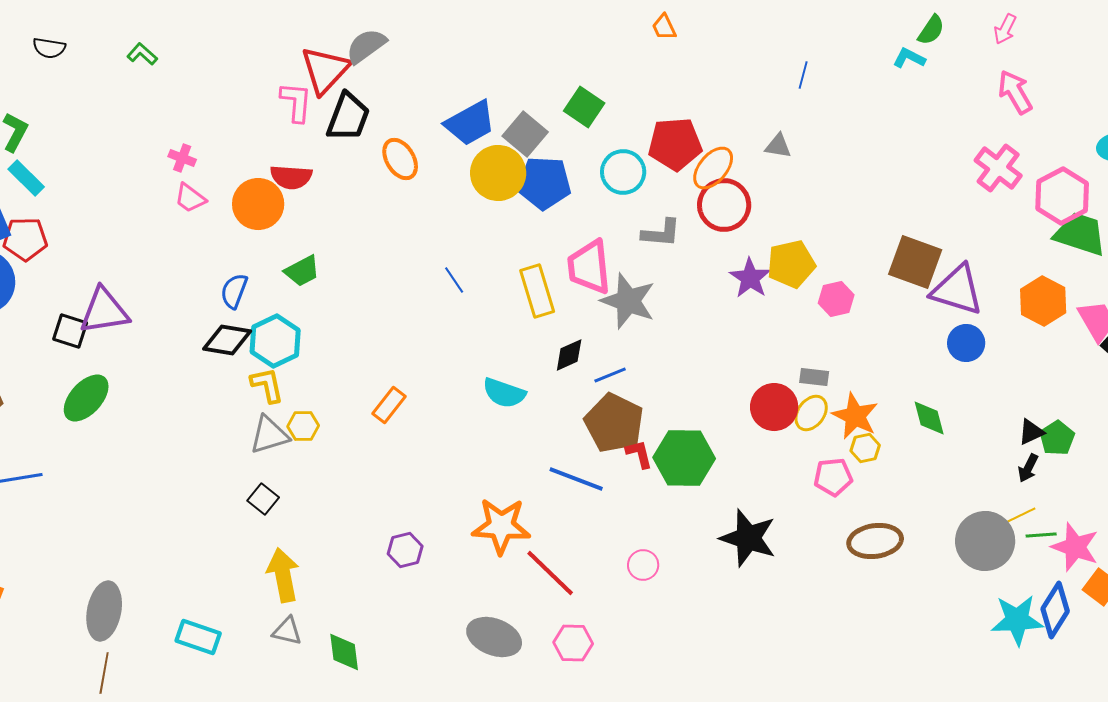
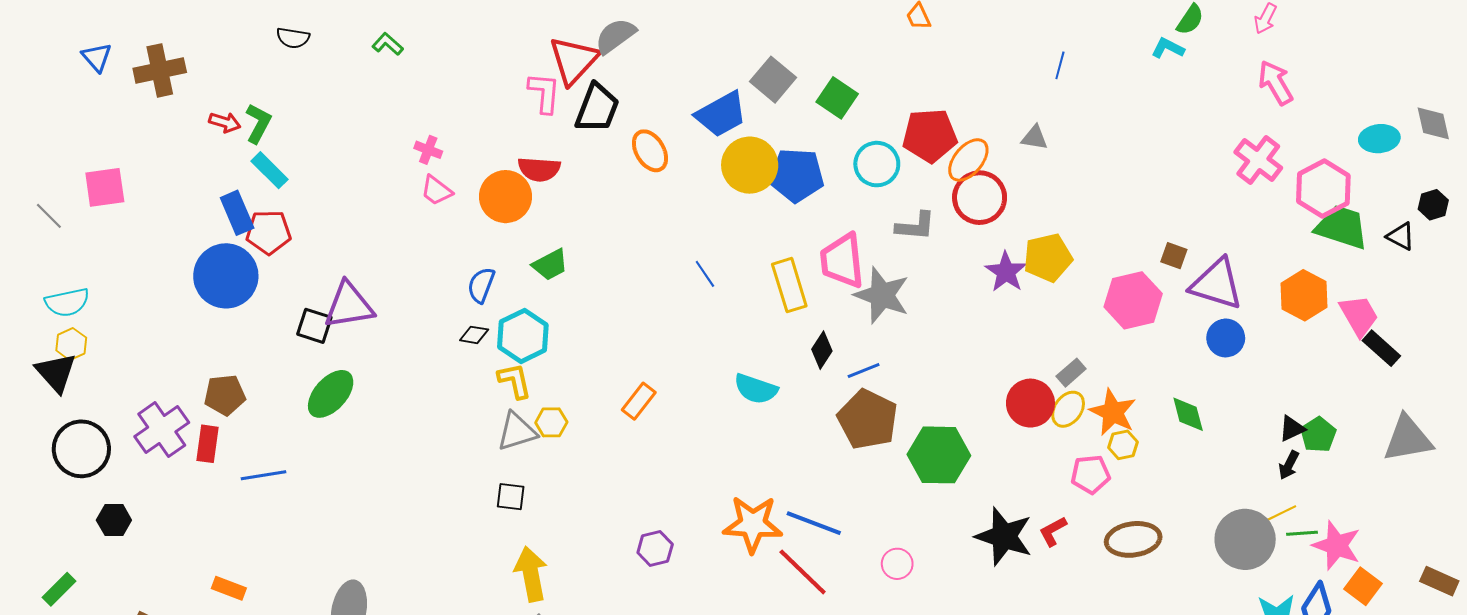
gray square: (525, 134) -> (773, 80), moved
brown square: (915, 262) -> (1174, 256), size x0.5
pink hexagon: (836, 299) -> (1133, 300), moved, size x1.6
black diamond: (227, 340) -> (474, 335), size x0.6
black diamond: (569, 355) -> (822, 350), turned -33
gray rectangle: (814, 377) -> (1071, 373), turned -48
red L-shape: (639, 454) -> (1053, 531), moved, turned -104
blue line: (576, 479) -> (814, 523), moved
black square: (263, 499) -> (511, 497), turned -32

